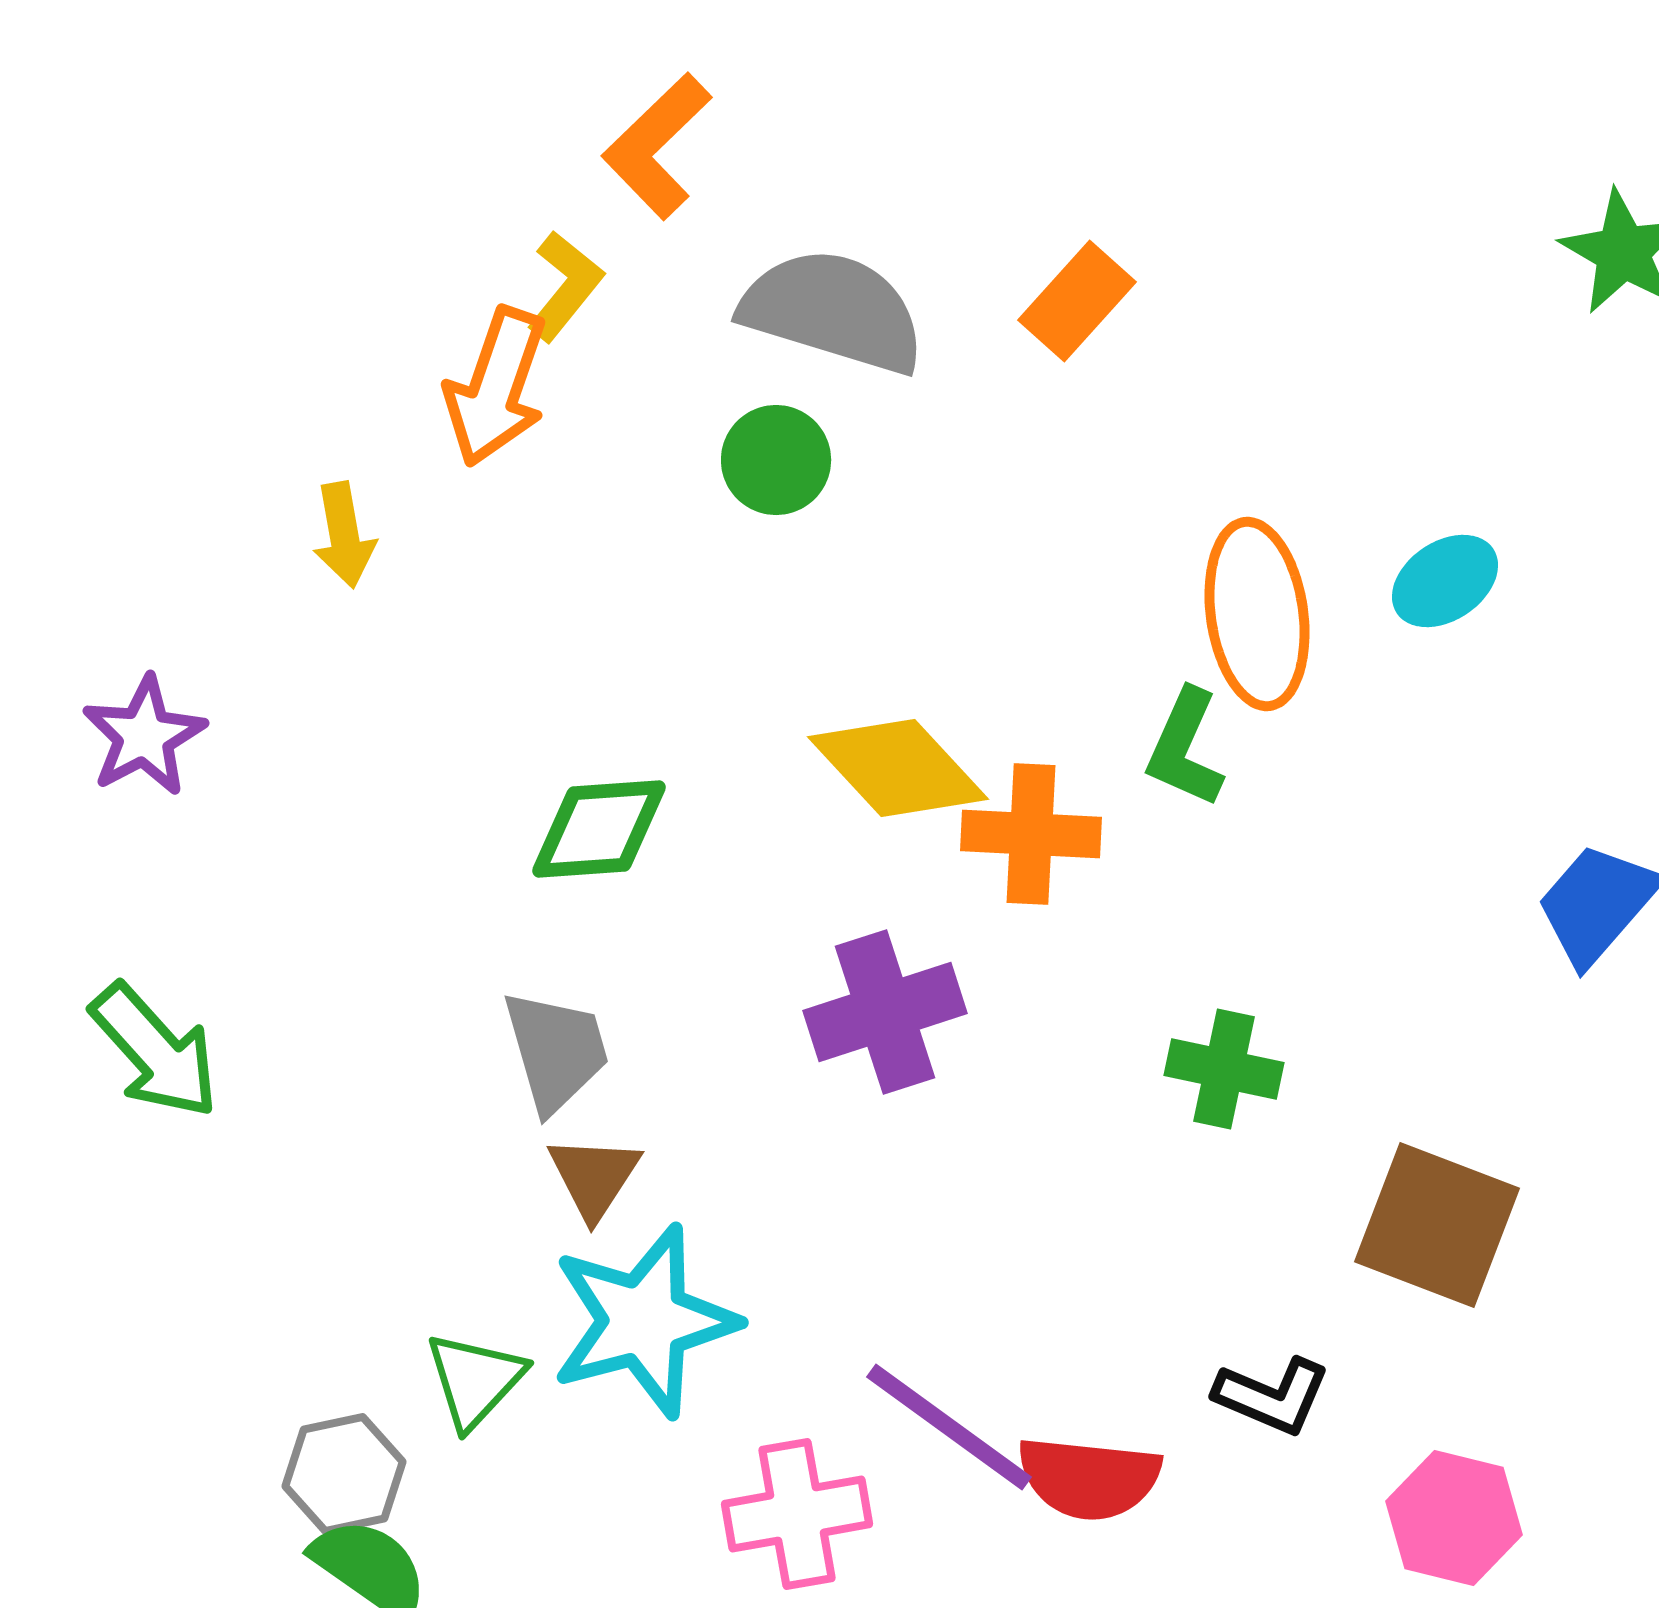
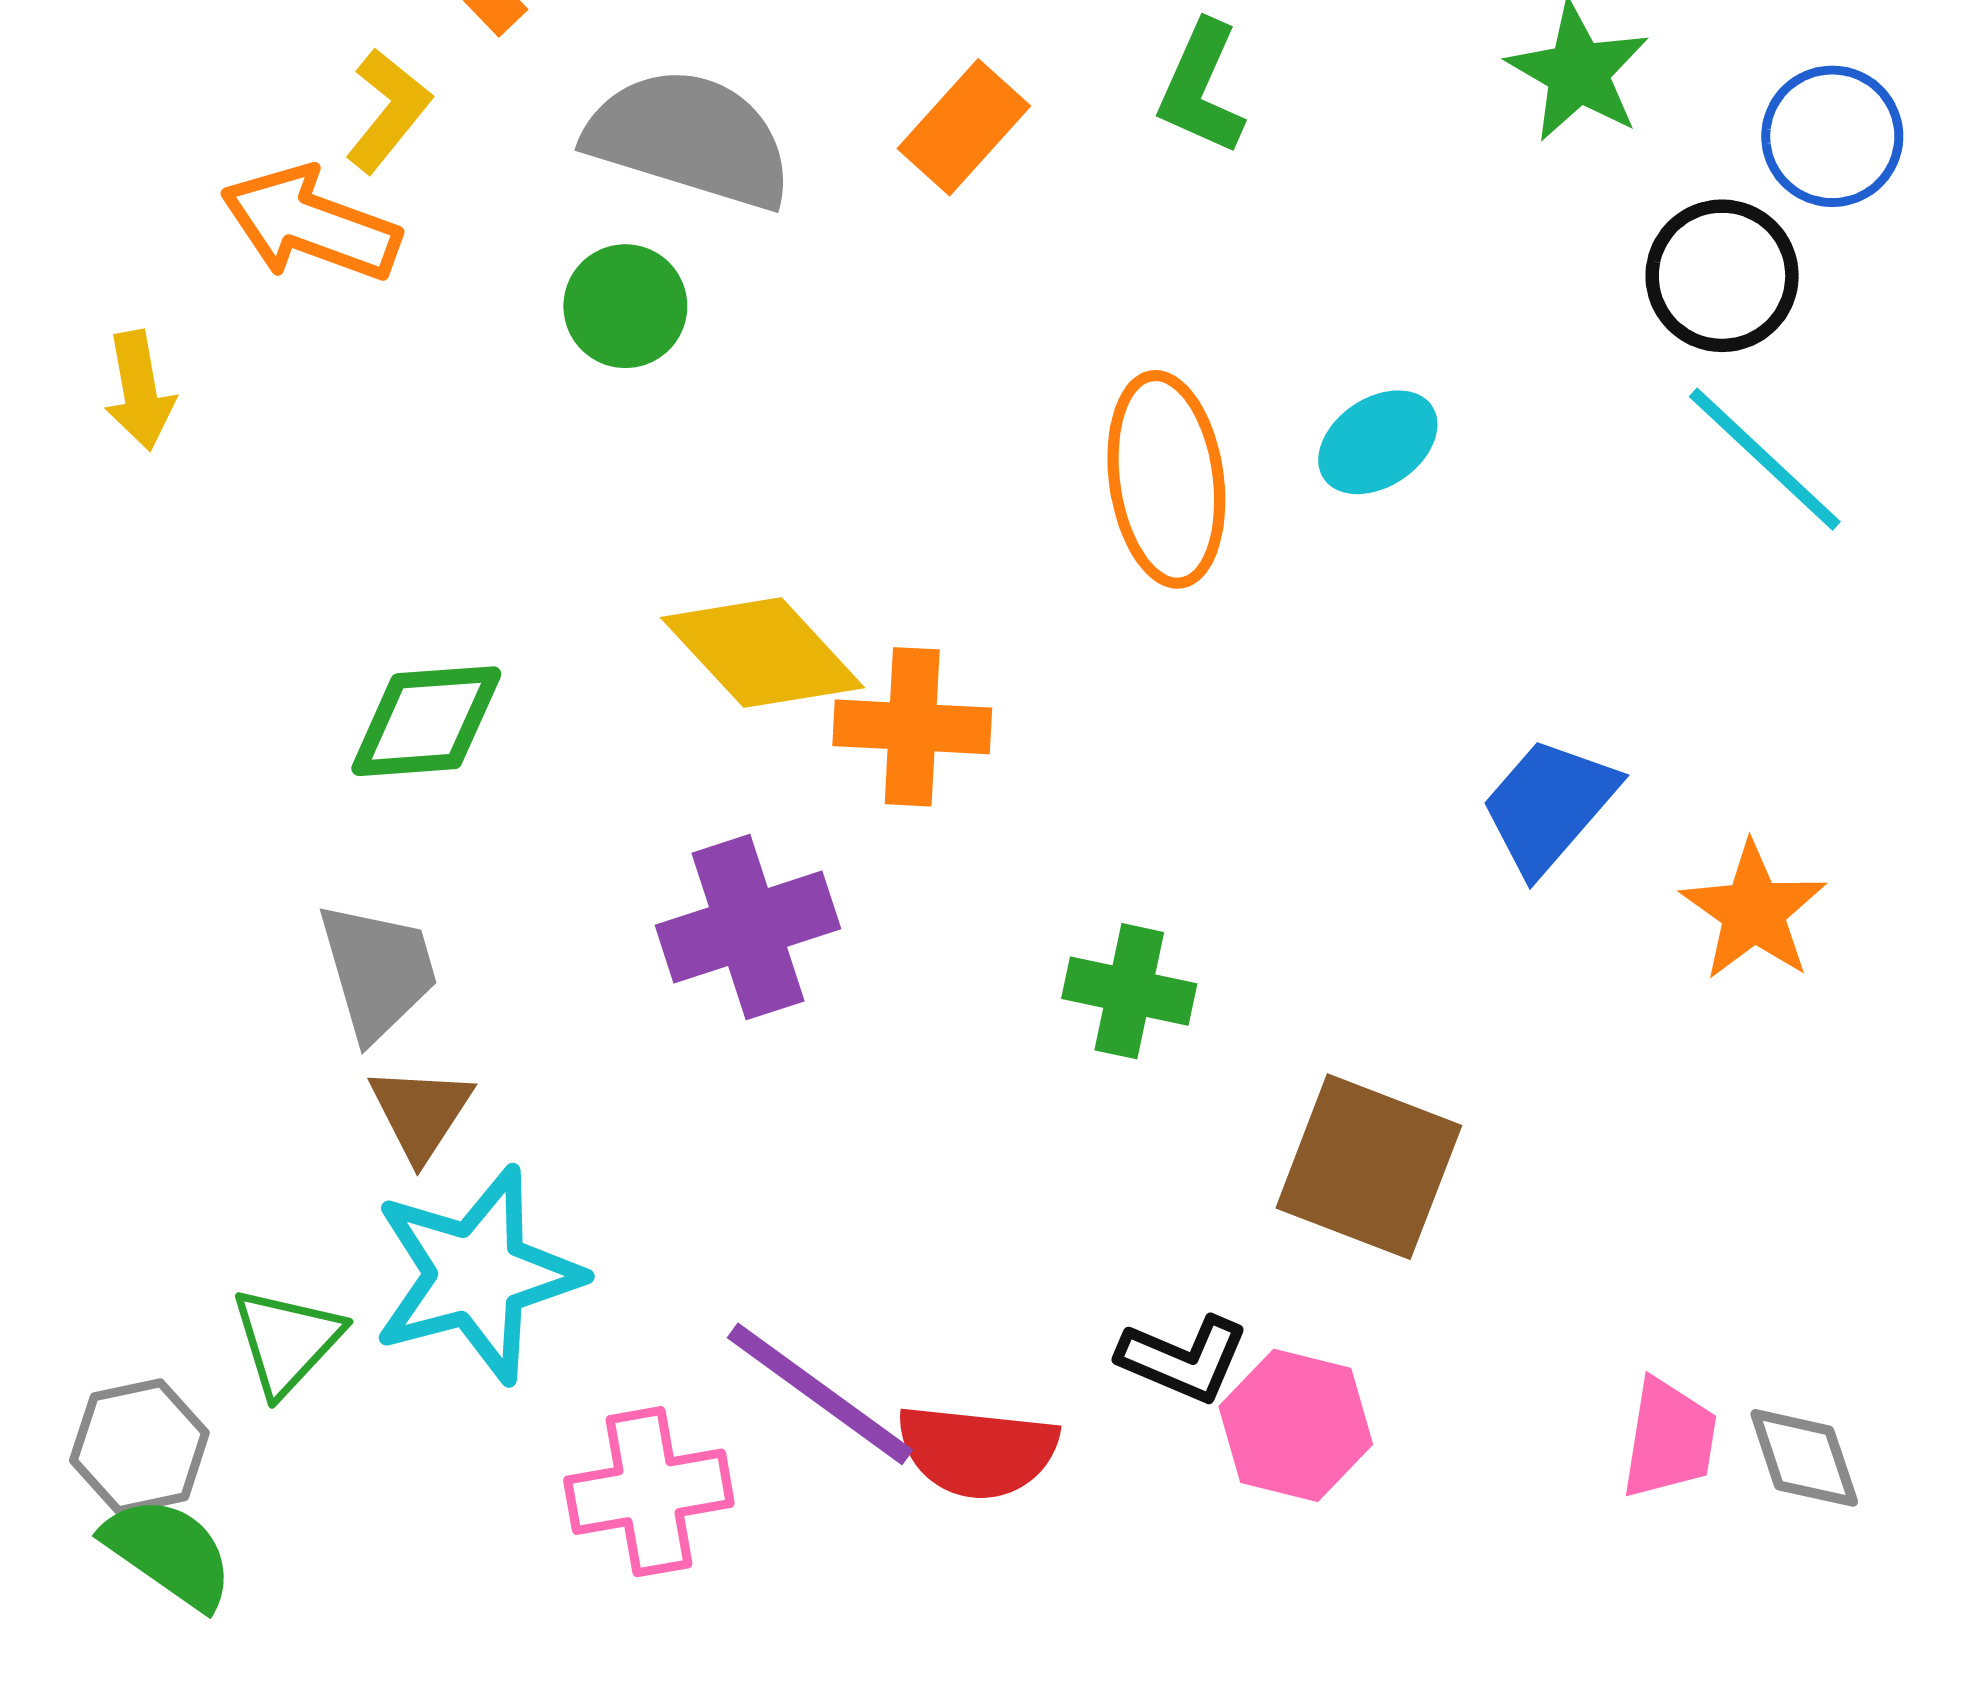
orange arrow: (496, 387) -> (310, 224), turned 91
green L-shape: (1185, 748) -> (1201, 88), moved
pink hexagon: (1454, 1518) -> (1296, 1425), moved

